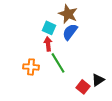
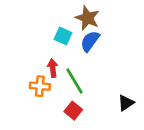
red arrow: (48, 44) -> (53, 68), moved
red square: (83, 87) -> (73, 111), moved

